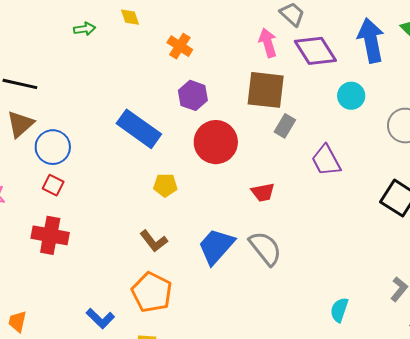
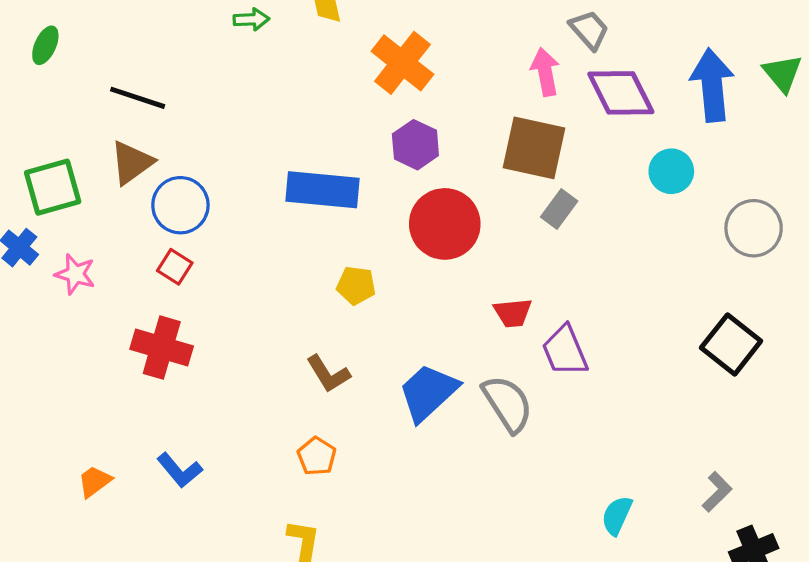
orange cross: (180, 46) -> (402, 63), size x1.5
blue rectangle: (139, 129) -> (323, 190), turned -36
purple trapezoid: (326, 160) -> (565, 351), moved
orange pentagon: (152, 292) -> (317, 456), size x0.6
blue L-shape: (100, 318) -> (180, 470), moved
orange trapezoid: (17, 322) -> (95, 481), turned 35

